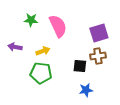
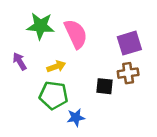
green star: (31, 20) -> (41, 26), size x1.5
purple arrow: (15, 47) -> (20, 61), turned 48
blue star: (86, 90) -> (76, 117), moved

